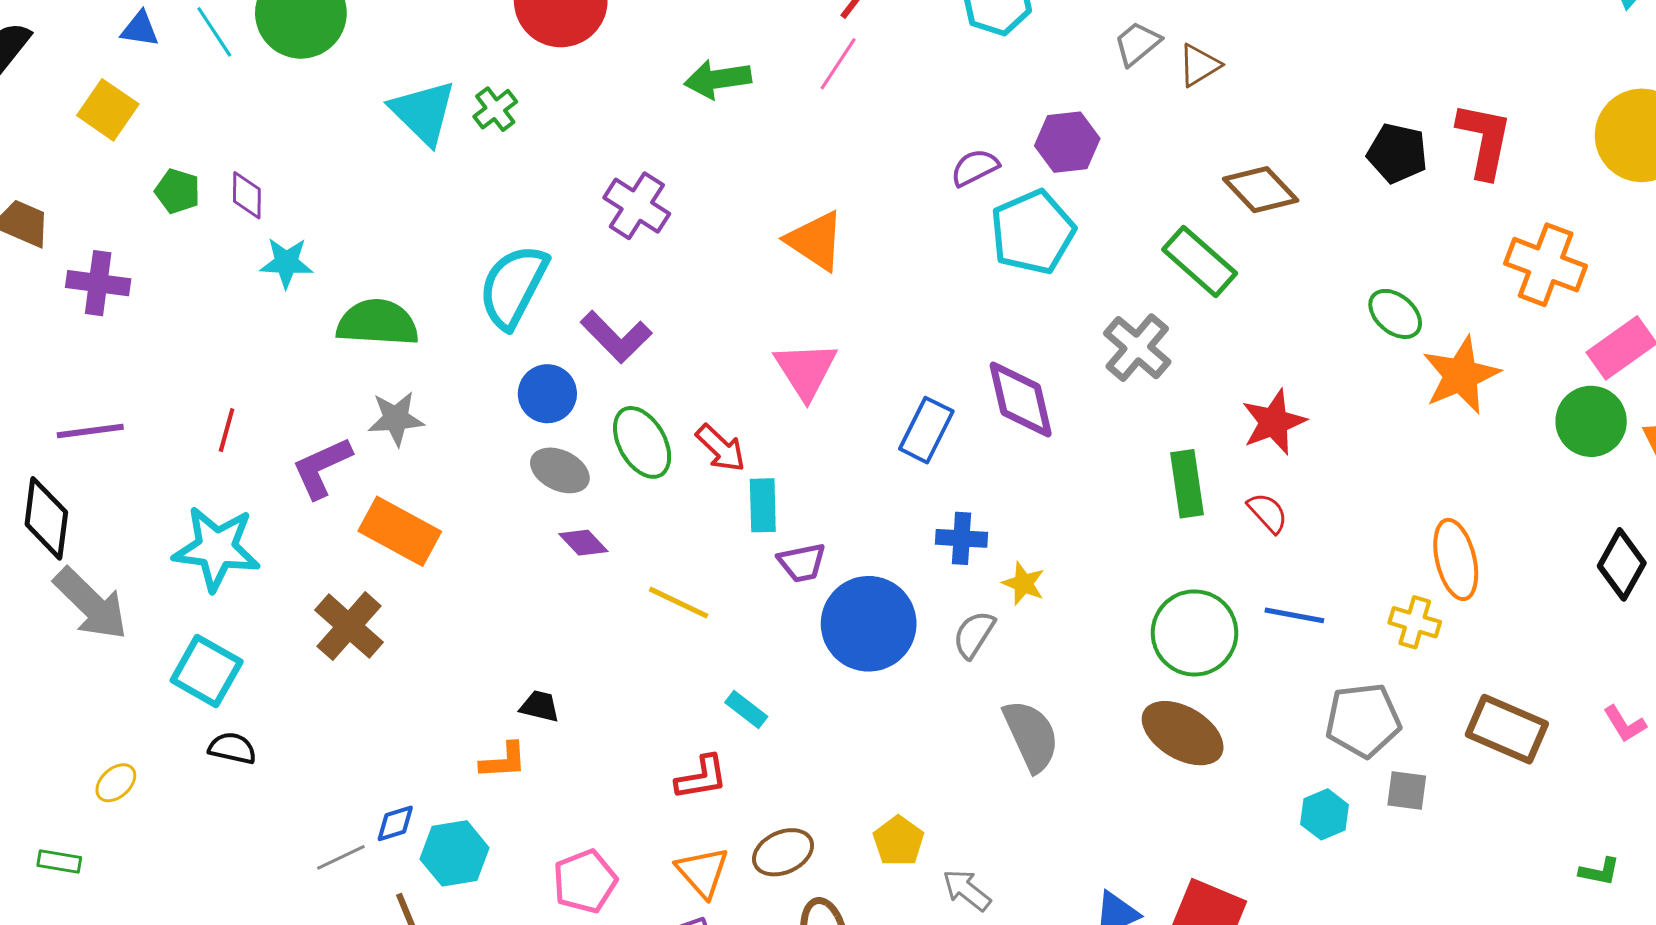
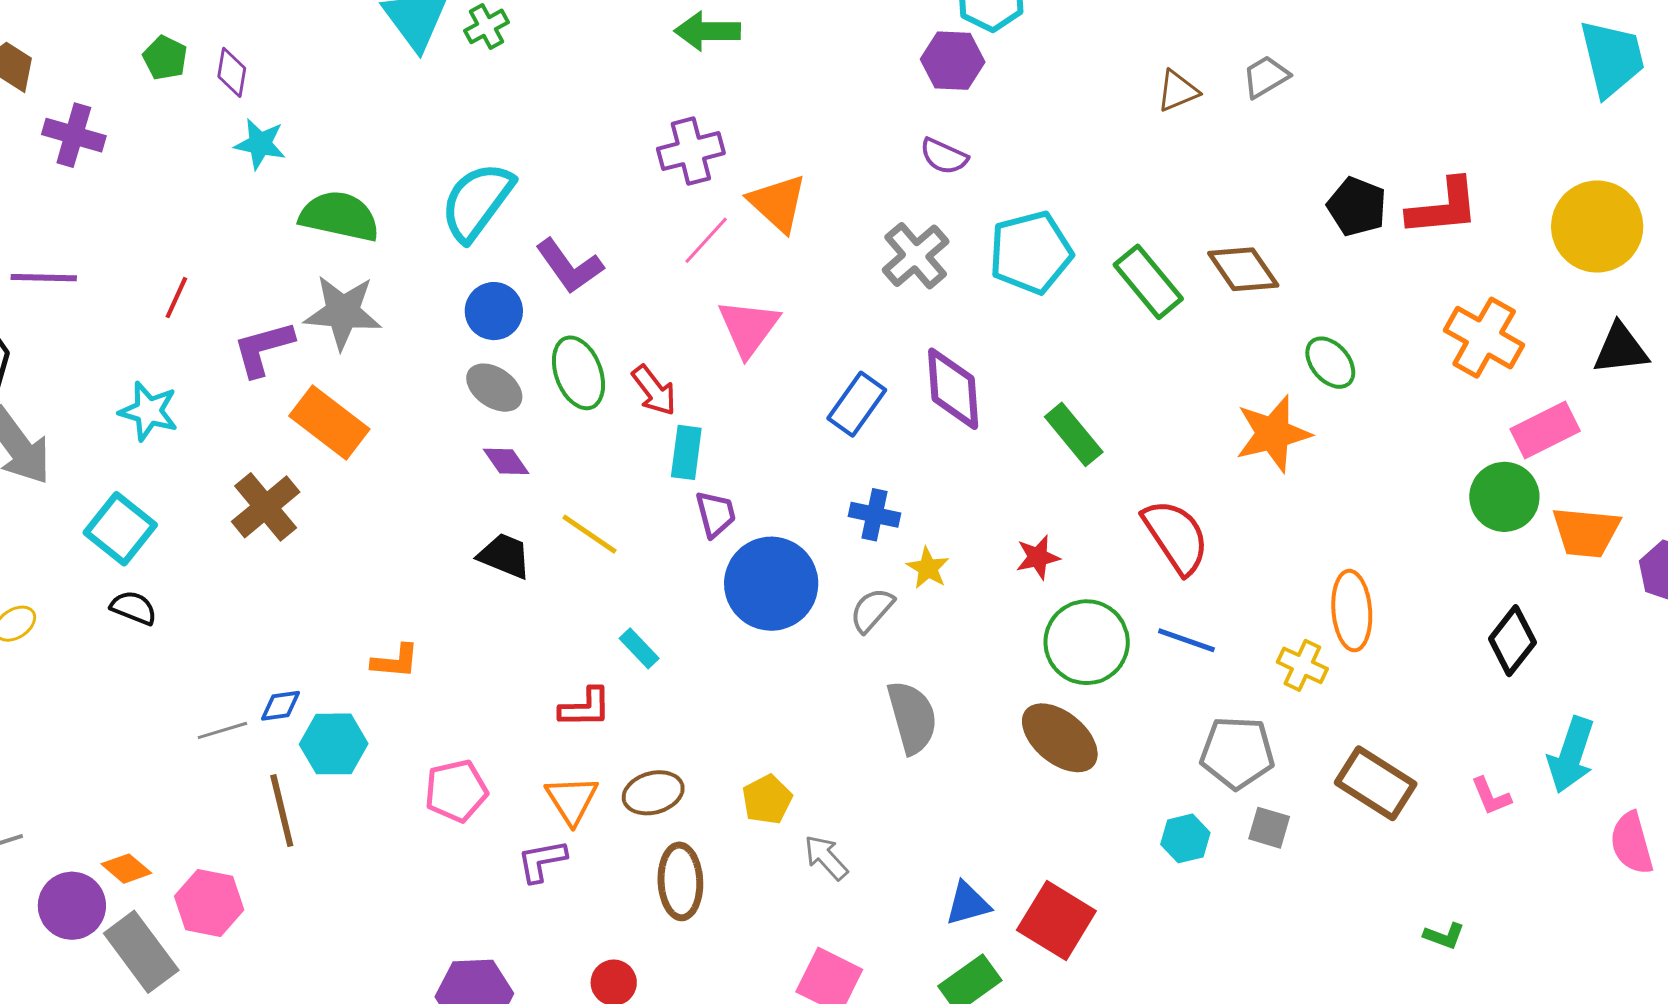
gray trapezoid: (1137, 43) -> (1266, 77), moved
pink line: (838, 64) -> (706, 240), moved
red L-shape: (1484, 140) -> (1443, 207), turned 64
purple hexagon: (1067, 142) -> (953, 61), moved
purple semicircle: (975, 168) -> (944, 156), turned -138
brown diamond: (1261, 190) -> (1243, 269), moved
purple cross: (637, 206) -> (691, 151), moved, turned 34
cyan pentagon: (1033, 232) -> (1031, 253), moved
gray cross: (1137, 348) -> (916, 256), moved
orange star: (1461, 375) -> (1273, 434), moved
gray star: (396, 419) -> (343, 312), size x1.4
red star: (1274, 422) -> (1038, 557), moved, size x0.7
green rectangle: (1187, 484) -> (1074, 434), moved, turned -40
red semicircle: (1268, 513) -> (1176, 536), size x1.8
cyan star: (216, 548) -> (149, 411), size x0.7
purple trapezoid: (802, 563) -> (716, 514), turned -102
black trapezoid: (540, 706) -> (505, 556), moved, size x1.4

